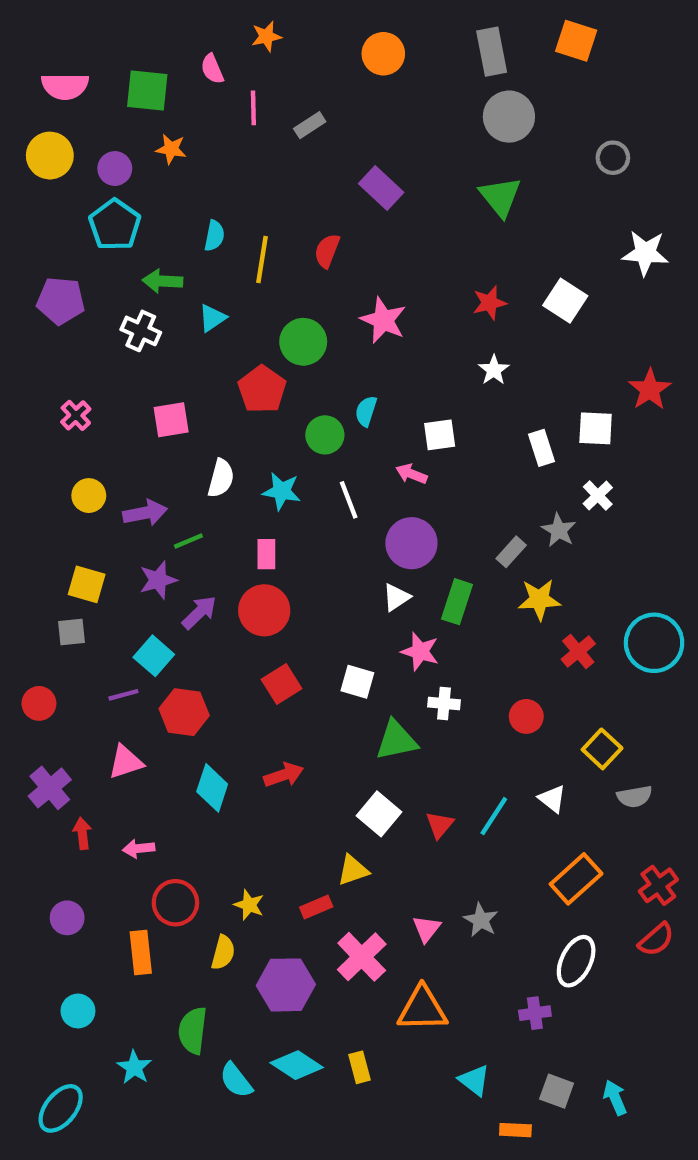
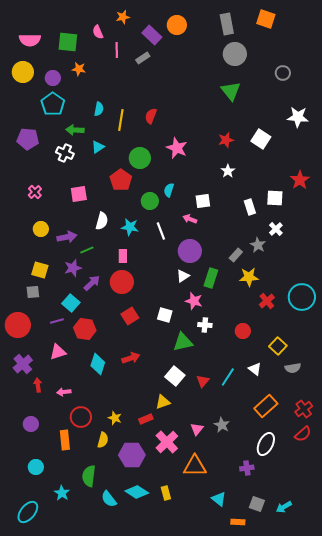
purple rectangle: (381, 188) -> (152, 35), moved
red circle: (39, 703) -> (18, 325), size x1.6
cyan arrow: (615, 1098) -> (284, 507), turned -98

